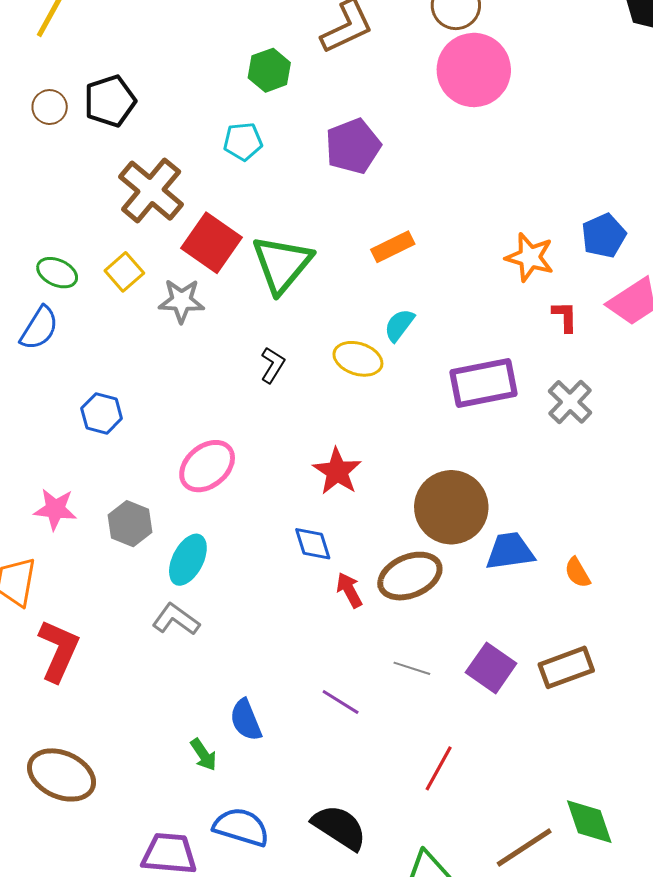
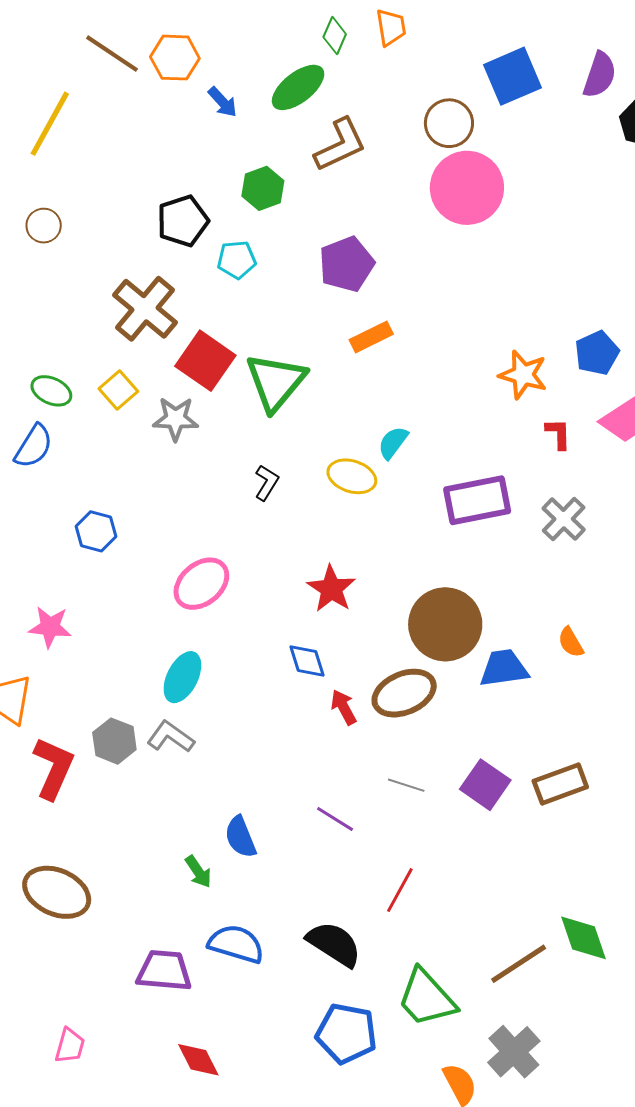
black pentagon: (110, 101) -> (183, 221), moved
orange rectangle: (393, 247) -> (371, 337), moved
gray hexagon: (130, 524) -> (114, 741), moved
orange semicircle: (577, 573) -> (571, 642), moved
red line: (439, 768) -> (400, 890), moved

